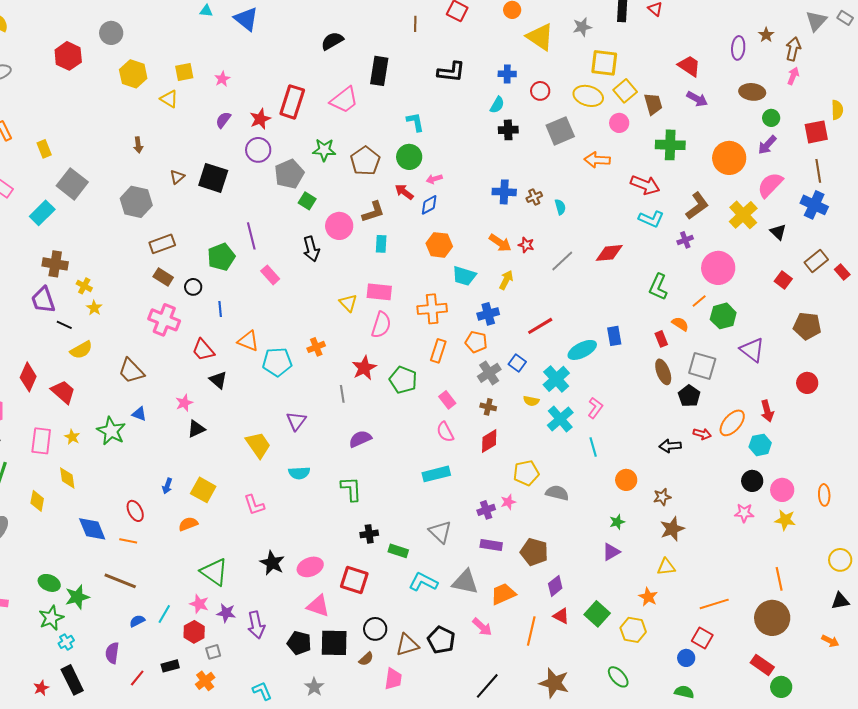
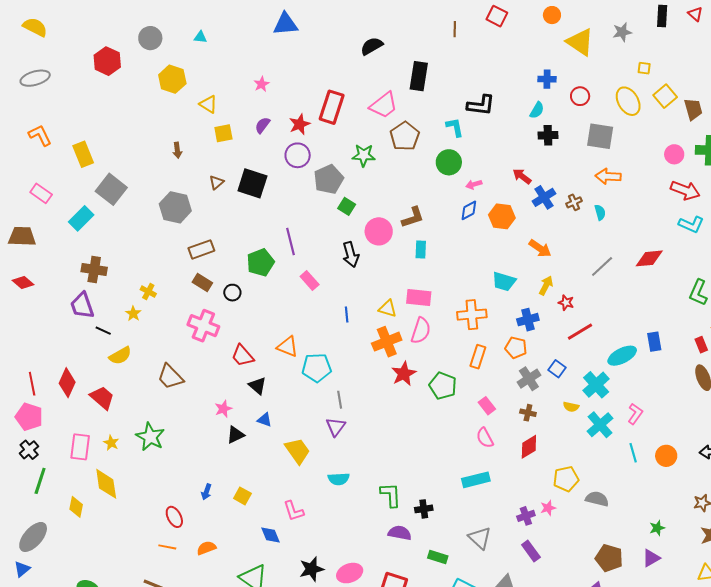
cyan triangle: (206, 11) -> (200, 37), moved
blue triangle: (246, 19) -> (286, 24), turned -44
yellow square: (604, 63) -> (644, 68), size x0.5
yellow square: (184, 72) -> (223, 133), moved
black L-shape: (451, 72) -> (481, 105), moved
yellow ellipse: (588, 96) -> (628, 101), turned 44
pink circle: (619, 123) -> (674, 154), moved
gray square: (560, 131) -> (600, 136), turned 32
yellow rectangle: (44, 149) -> (83, 154), size x1.4
orange arrow: (597, 160) -> (608, 176), moved
brown pentagon: (365, 161) -> (405, 136), moved
red arrow: (404, 192) -> (522, 176), moved
blue cross: (504, 192) -> (544, 197), turned -35
orange hexagon: (439, 245) -> (502, 216), moved
red star: (526, 245) -> (566, 303), moved
yellow cross: (84, 286) -> (148, 292), moved
yellow triangle: (348, 303) -> (388, 309), turned -30
blue line: (220, 309) -> (347, 315), moved
orange cross: (316, 347) -> (387, 342), moved, size x1.6
gray line: (342, 394) -> (340, 400), moved
blue triangle: (139, 414) -> (264, 420), moved
purple semicircle: (360, 439) -> (400, 533), moved, turned 35
yellow diamond: (67, 478) -> (106, 484), size x1.4
orange circle: (626, 480) -> (666, 456), moved
yellow square: (203, 490) -> (242, 496), size x0.7
orange semicircle: (188, 524) -> (206, 548), moved
blue diamond: (92, 529) -> (270, 535), moved, size x0.7
black cross: (369, 534) -> (424, 509), moved
purple rectangle: (491, 545) -> (531, 551), turned 45
brown pentagon: (534, 552) -> (609, 558), moved
black star: (272, 563) -> (312, 569), turned 30

